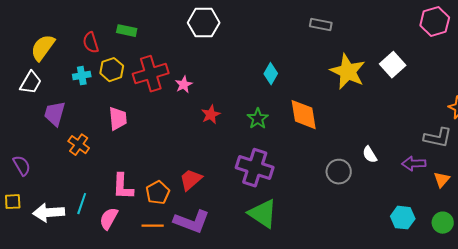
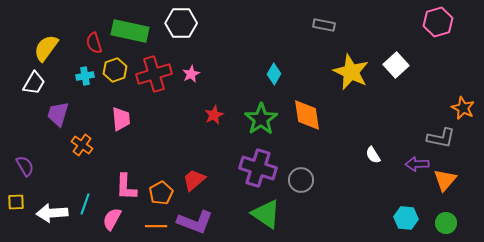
white hexagon: (204, 23) -> (181, 23), moved
green rectangle: (127, 31) -> (130, 31), size x1.8
pink star: (184, 85) -> (191, 74), moved
green star: (258, 119) -> (261, 119), size x1.5
gray circle: (339, 172) -> (301, 180), moved
orange triangle: (442, 180) -> (445, 180), size x1.4

